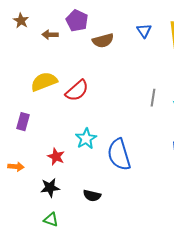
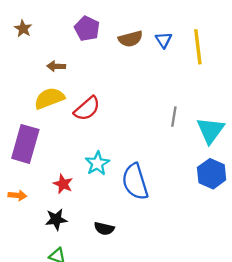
brown arrow: (50, 35) -> (56, 66), moved
brown semicircle: (103, 41) -> (130, 39), moved
purple rectangle: (23, 122) -> (25, 144), size x1.8

